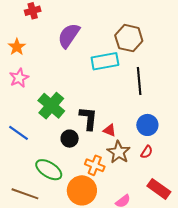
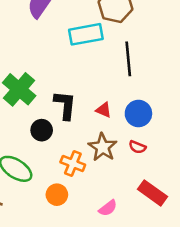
red triangle: (109, 130) -> (104, 110), moved
red semicircle: (147, 152) -> (137, 147), turned 80
orange circle: (82, 190) -> (57, 195), size x0.6

